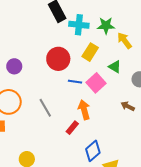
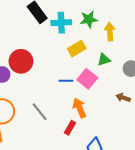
yellow arrow: (124, 41) -> (110, 32), turned 42
yellow rectangle: (90, 52) -> (77, 49), turned 36
red circle: (58, 59) -> (21, 61), moved
green triangle: (115, 67) -> (104, 60), turned -40

